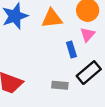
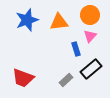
gray rectangle: (60, 85) -> (66, 80), turned -48

